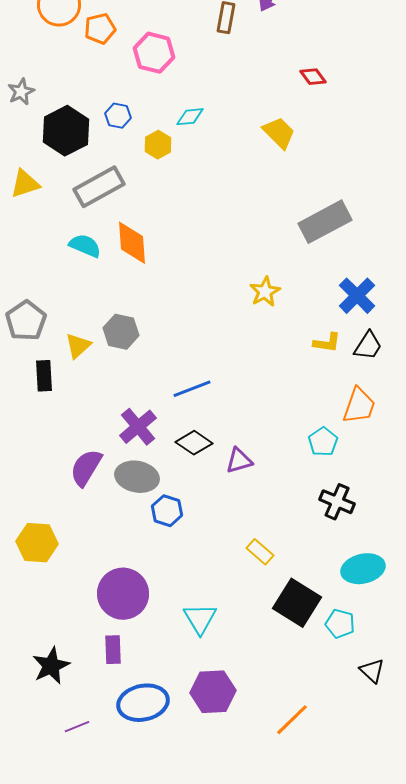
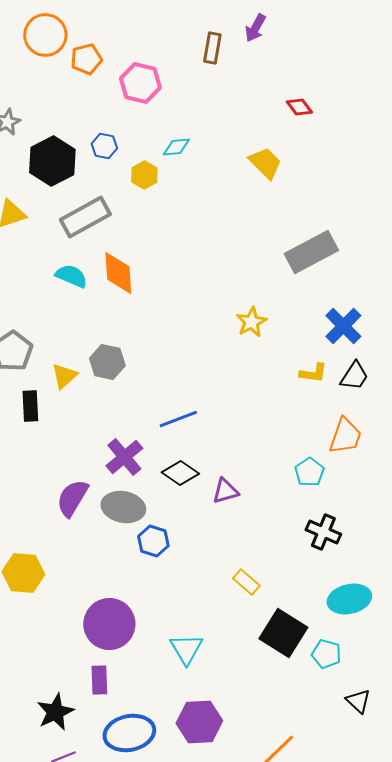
black star: (51, 666) -> (55, 712), moved

